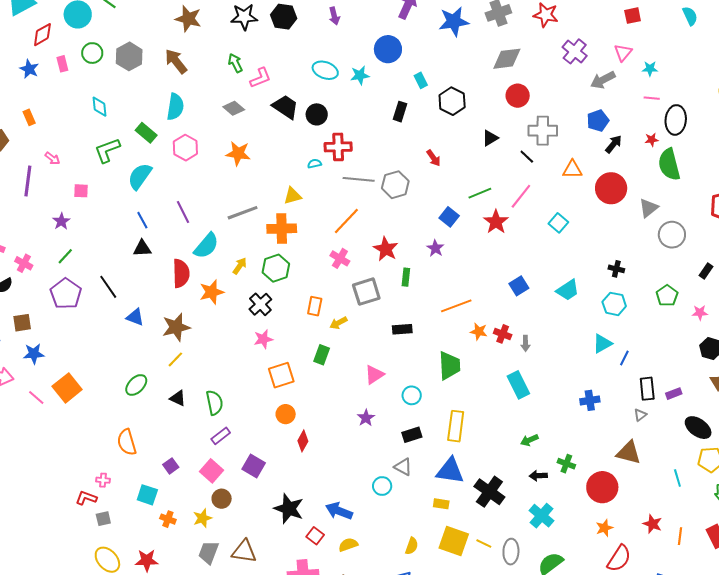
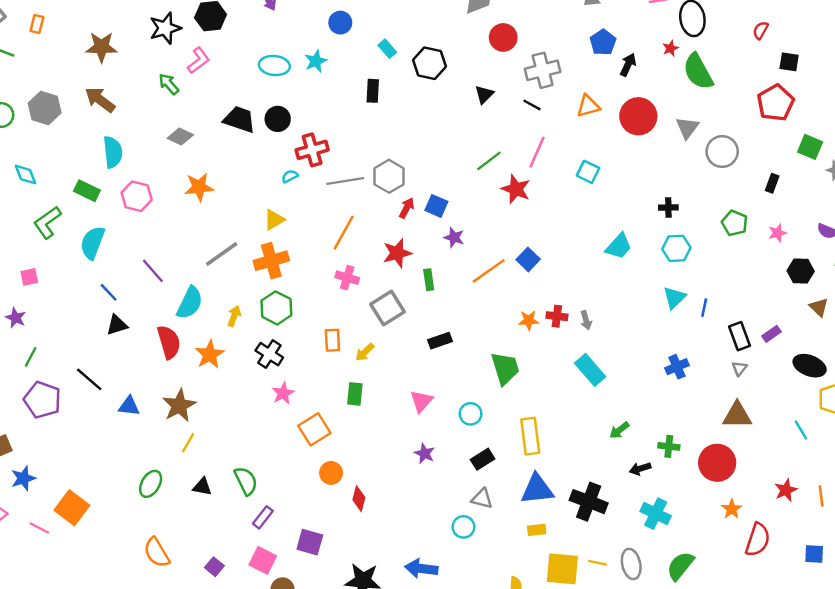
blue circle: (388, 49) -> (340, 23), size x0.7
pink L-shape: (260, 78) -> (199, 60), moved
red arrow: (434, 158) -> (407, 208), moved, turned -102
blue square: (449, 217) -> (436, 206), moved
red star: (386, 249) -> (397, 253), turned -30
blue square: (519, 286) -> (528, 259), moved
orange line: (456, 306) -> (489, 271), moved
red star: (652, 524) -> (786, 490), turned -30

